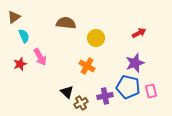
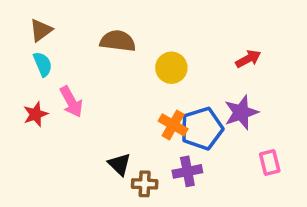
brown triangle: (14, 17) -> (41, 30), moved
orange cross: (87, 66) -> (173, 125), moved
blue pentagon: (128, 87) -> (202, 129), moved, turned -30
brown cross: (81, 103) -> (145, 184), turned 32

